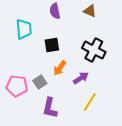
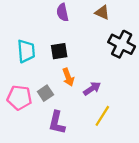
cyan trapezoid: (24, 29) -> (26, 51), moved
black cross: (94, 50) -> (122, 44), moved
orange arrow: (60, 68) -> (68, 77), turned -56

